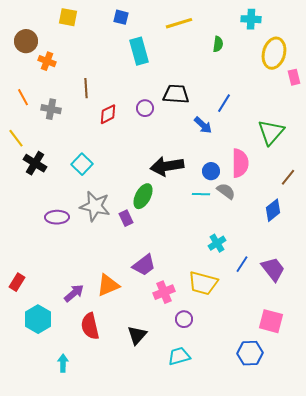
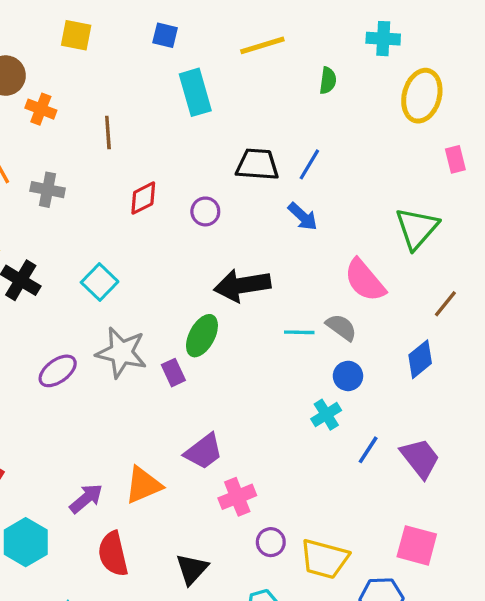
pink rectangle: (294, 77) -> (455, 159), moved
brown line: (86, 88) -> (108, 133), moved
blue line: (224, 103) -> (309, 164), moved
purple circle: (145, 108) -> (205, 211), moved
pink semicircle: (240, 163) -> (365, 280), turned 140
blue circle: (211, 171) -> (348, 376), moved
purple ellipse: (57, 217) -> (58, 371), turned -35
yellow trapezoid: (203, 283) -> (324, 559), moved

